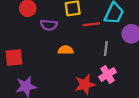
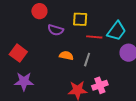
gray line: (106, 48) -> (87, 60), moved
red square: (14, 57) -> (18, 53), turned 30

